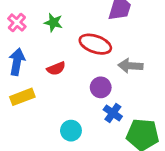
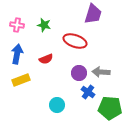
pink cross: (17, 23) -> (17, 25), turned -32
gray arrow: (130, 66) -> (101, 72), moved

